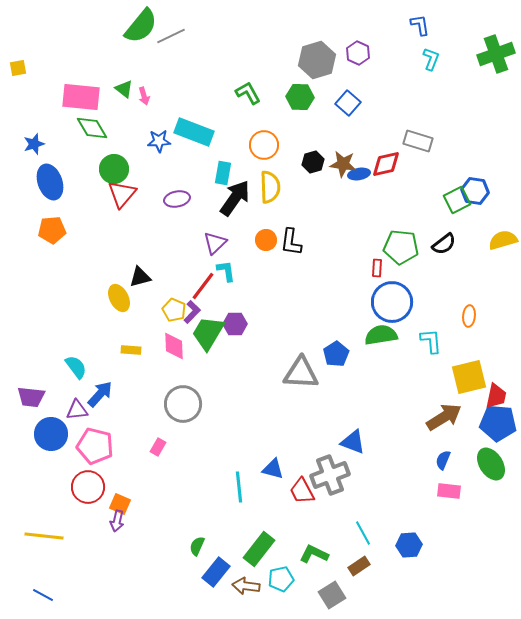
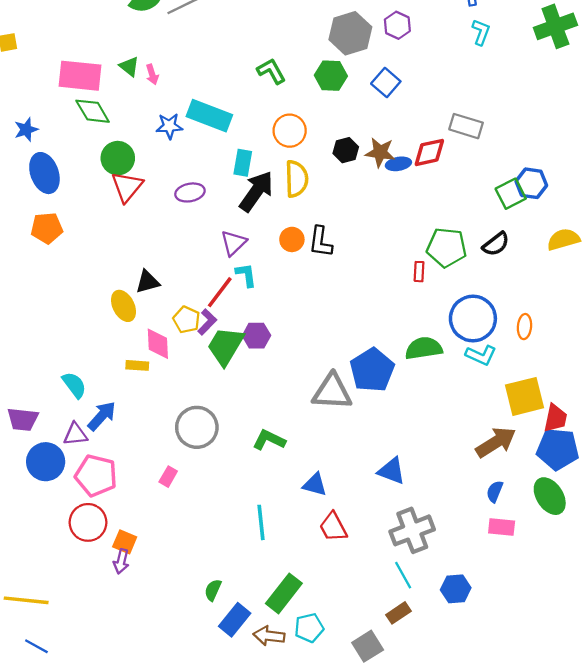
blue circle: (392, 302) -> (473, 319), moved
cyan L-shape: (431, 341) -> (481, 355), turned 120
pink diamond: (174, 346) -> (158, 344), moved
blue pentagon: (336, 354) -> (372, 370), size x1.5
blue triangle: (273, 469) -> (315, 485), moved
gray cross: (330, 475) -> (412, 530), moved
yellow line: (44, 536) -> (26, 600), moved
green L-shape: (314, 554) -> (269, 440), moved

